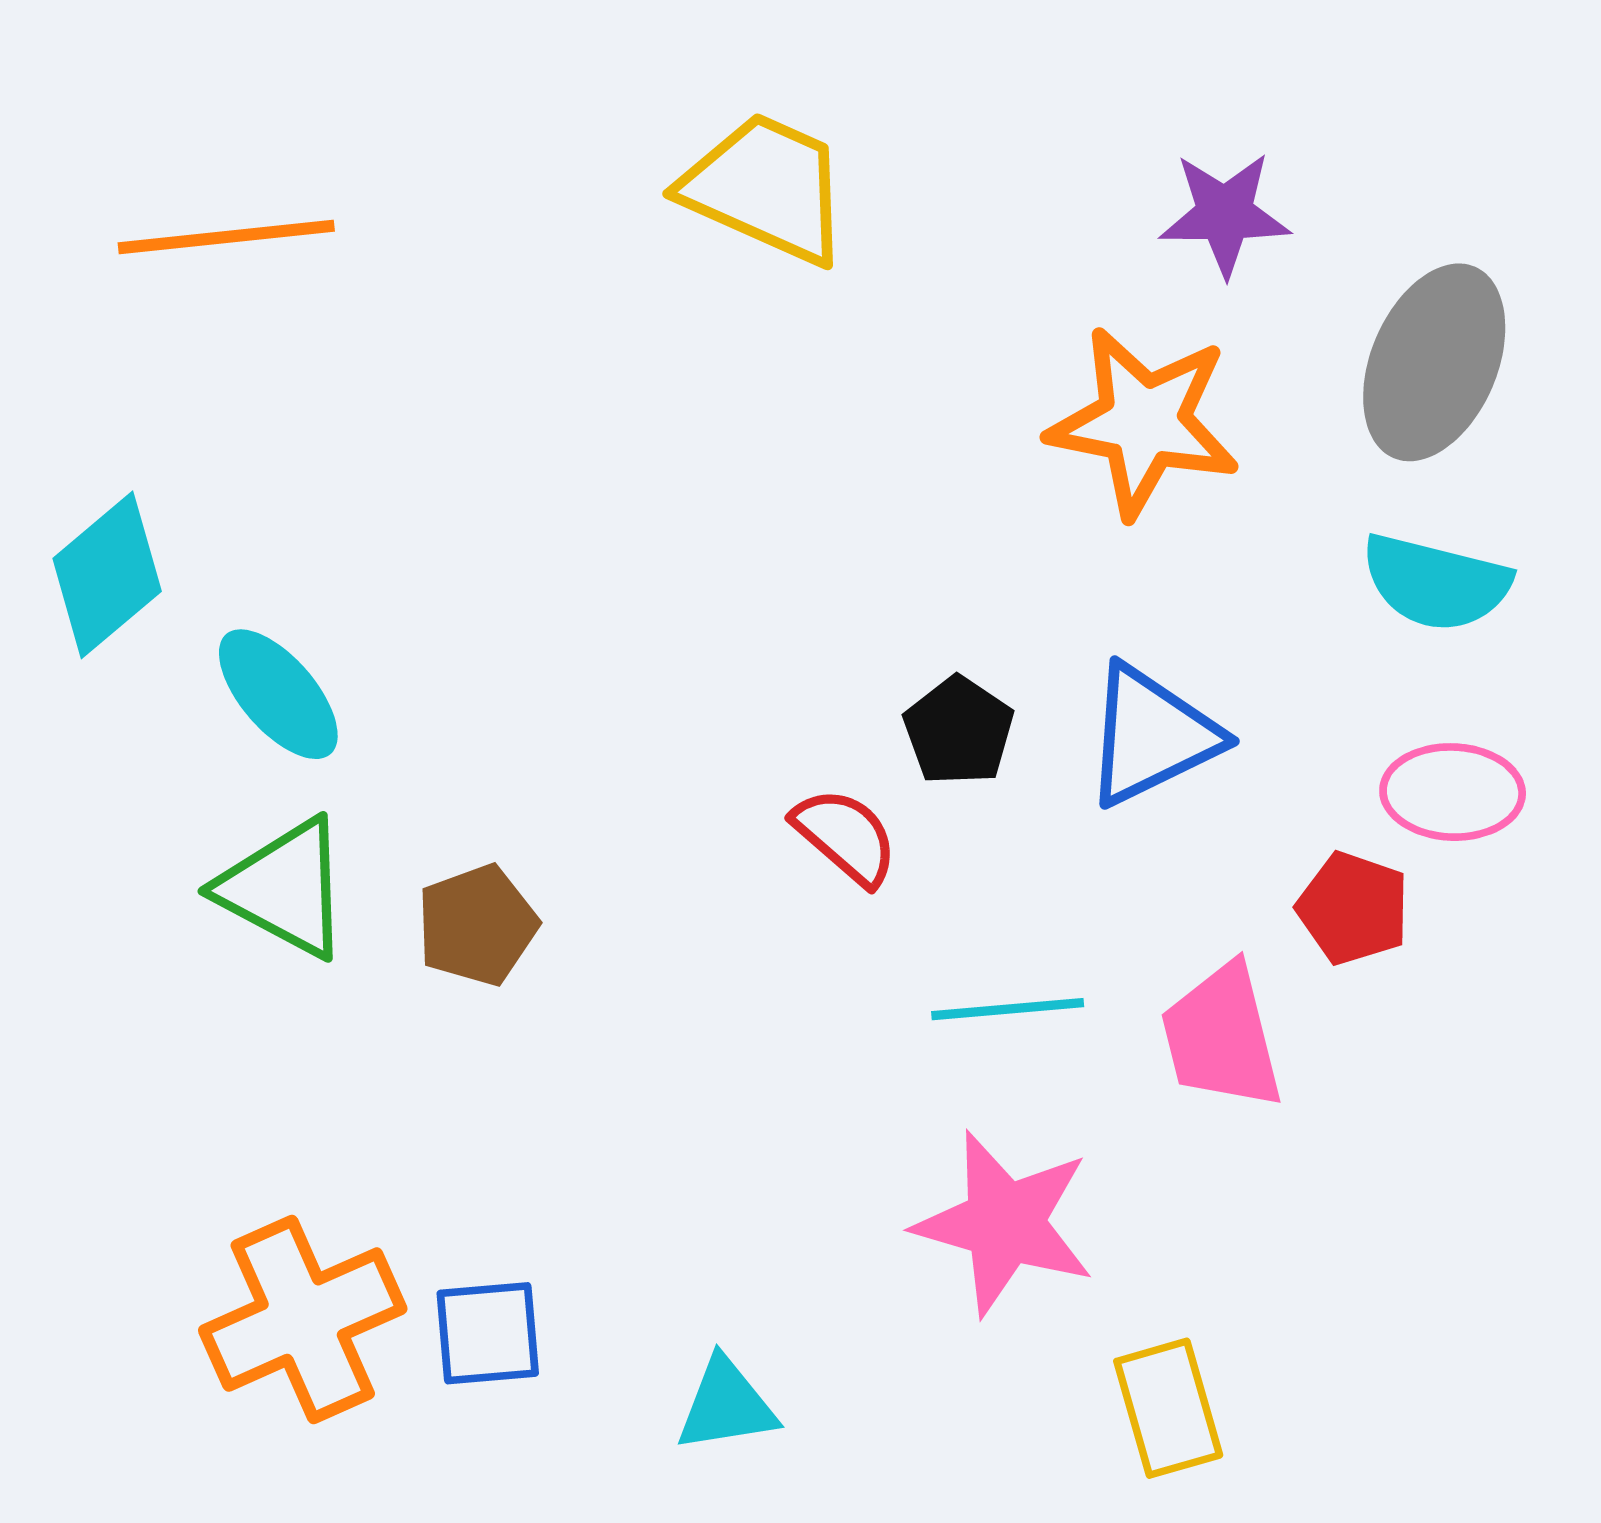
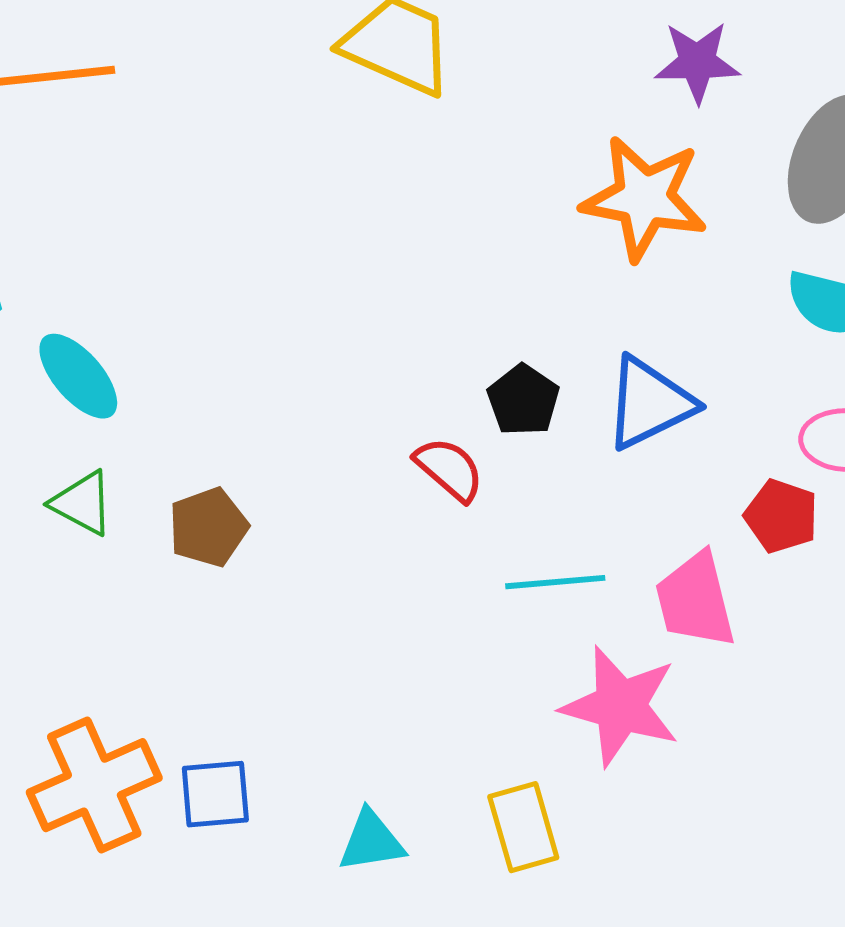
green triangle: (284, 888) -> (82, 503), size x0.7
pink star: (1005, 1223) -> (620, 706), moved
yellow rectangle: (1168, 1408) -> (523, 827), moved

